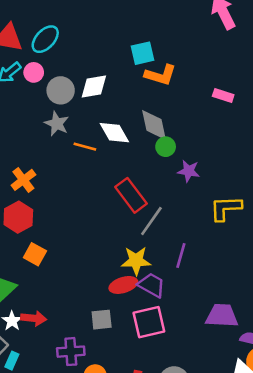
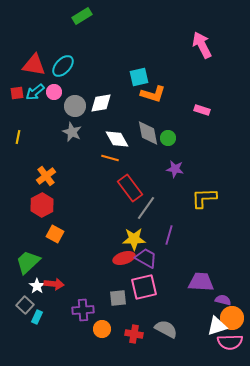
orange line: (85, 147) -> (110, 158), moved
green circle: (166, 147) -> (168, 138), moved
gray square: (102, 320) -> (118, 298), moved

